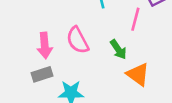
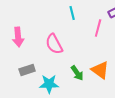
pink arrow: (45, 45) -> (18, 37), moved
green arrow: (118, 49) -> (77, 73), moved

